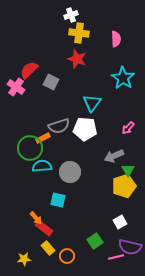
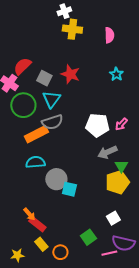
red star: (77, 59) -> (70, 74), moved
cyan star: (123, 78) -> (116, 74), size x0.6
cyan triangle: (92, 103) -> (51, 99), moved
white pentagon: (85, 129) -> (97, 125), moved
orange rectangle: (43, 138) -> (36, 134), size x1.6
green circle: (30, 148) -> (23, 105), moved
gray circle: (70, 172) -> (56, 179), moved
cyan square: (58, 200) -> (69, 189), moved

